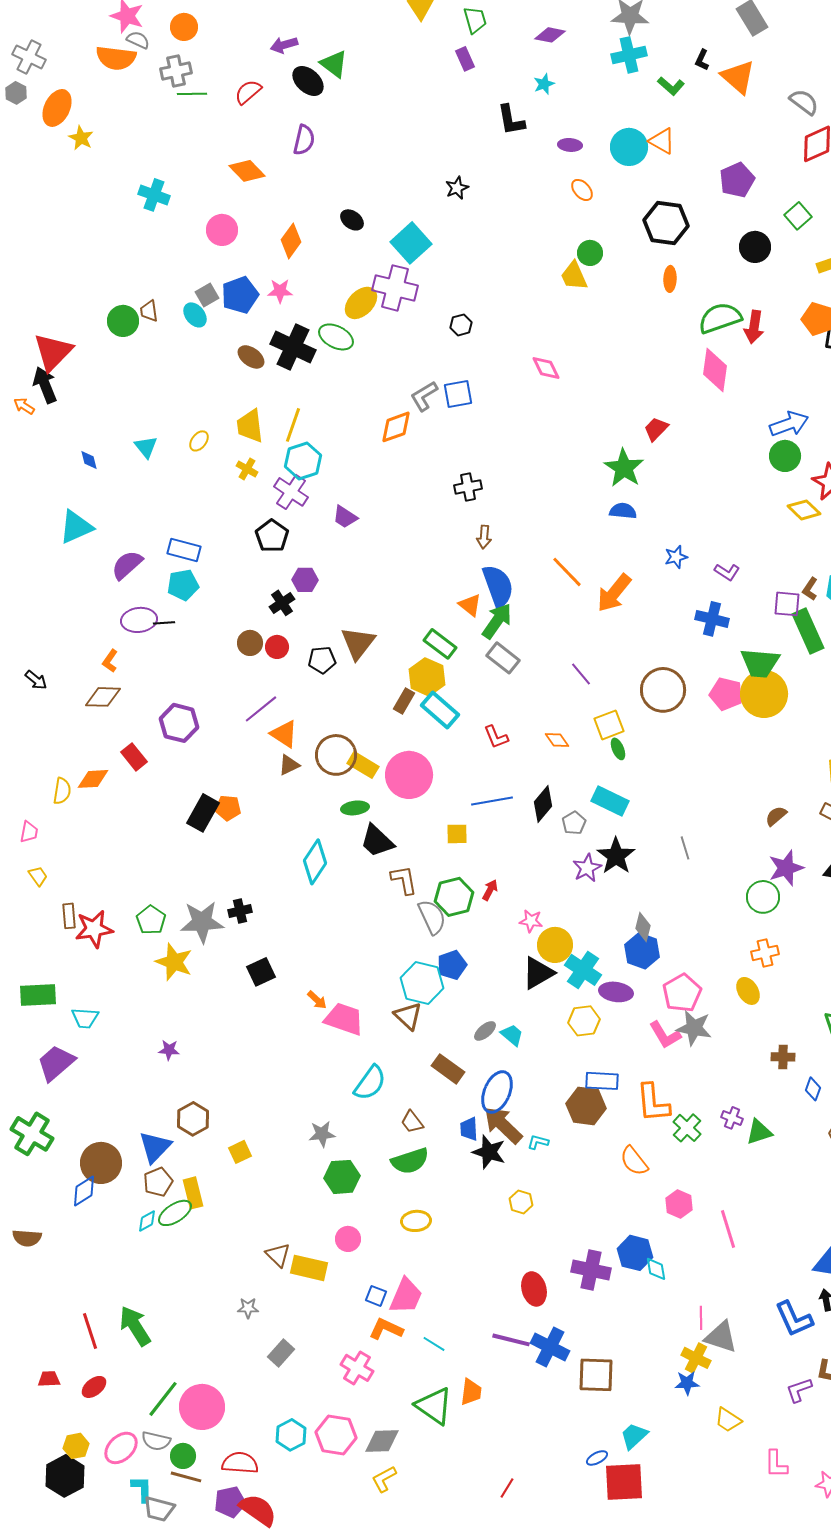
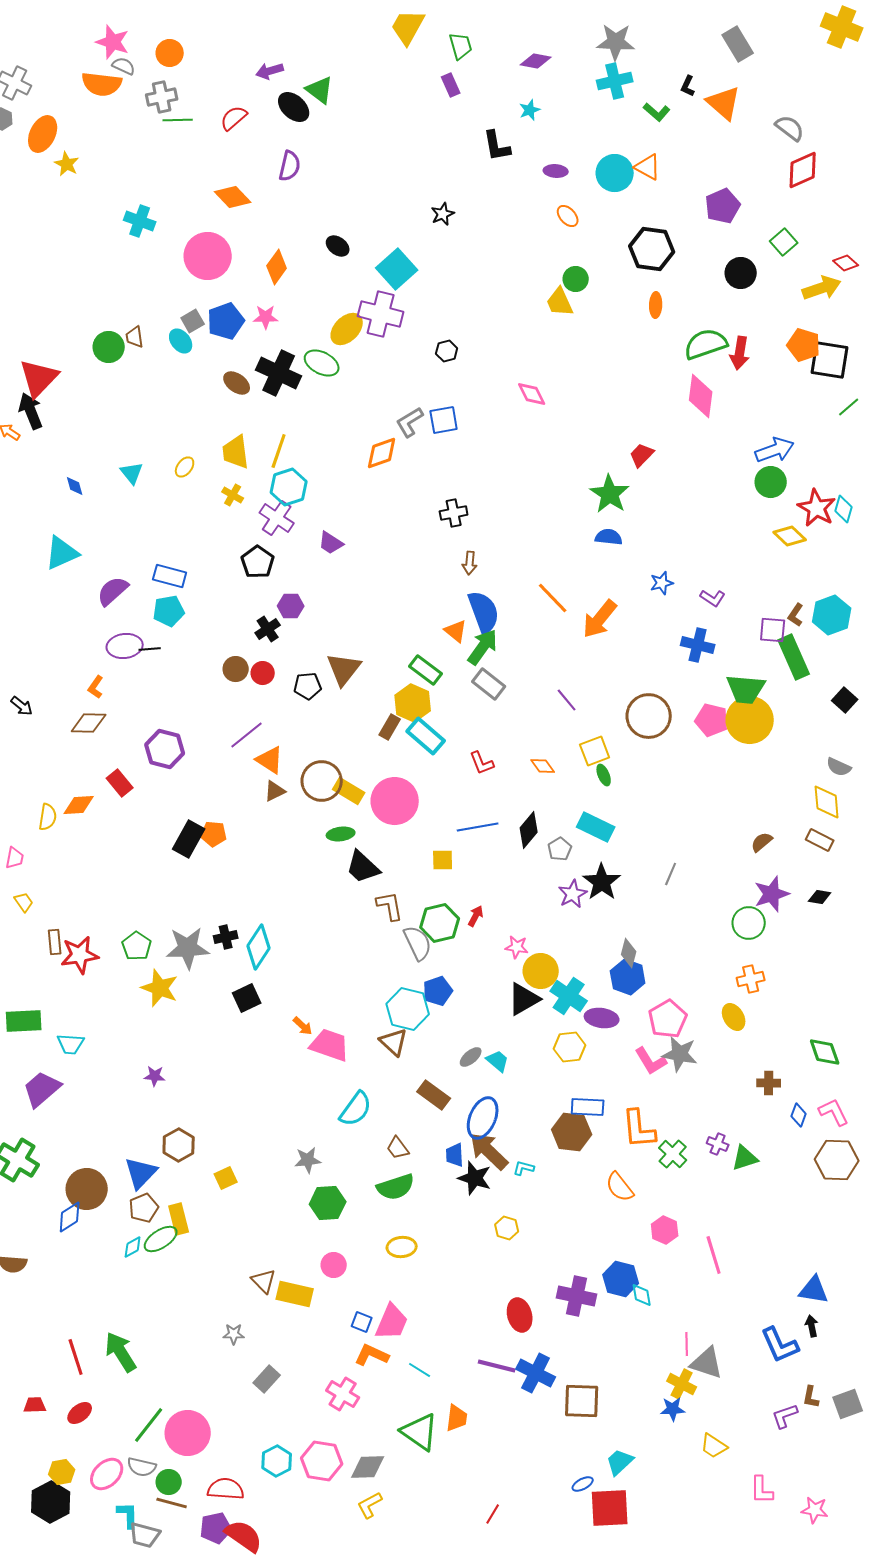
pink circle: (222, 230) -> (208, 256), size x1.5
gray line: (685, 848) -> (671, 874), turned 40
cyan diamond: (315, 862) -> (259, 947), moved

